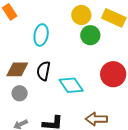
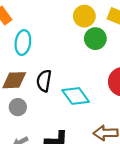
cyan ellipse: (41, 35) -> (23, 43), moved

